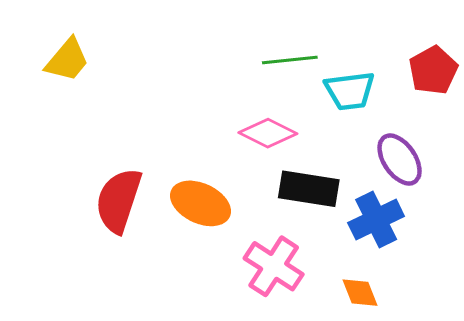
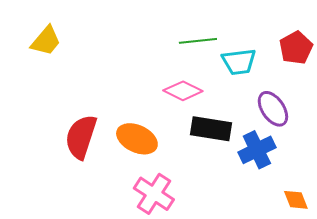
pink cross: (274, 266) -> (154, 194), moved
orange diamond: (360, 293) -> (296, 200), moved

